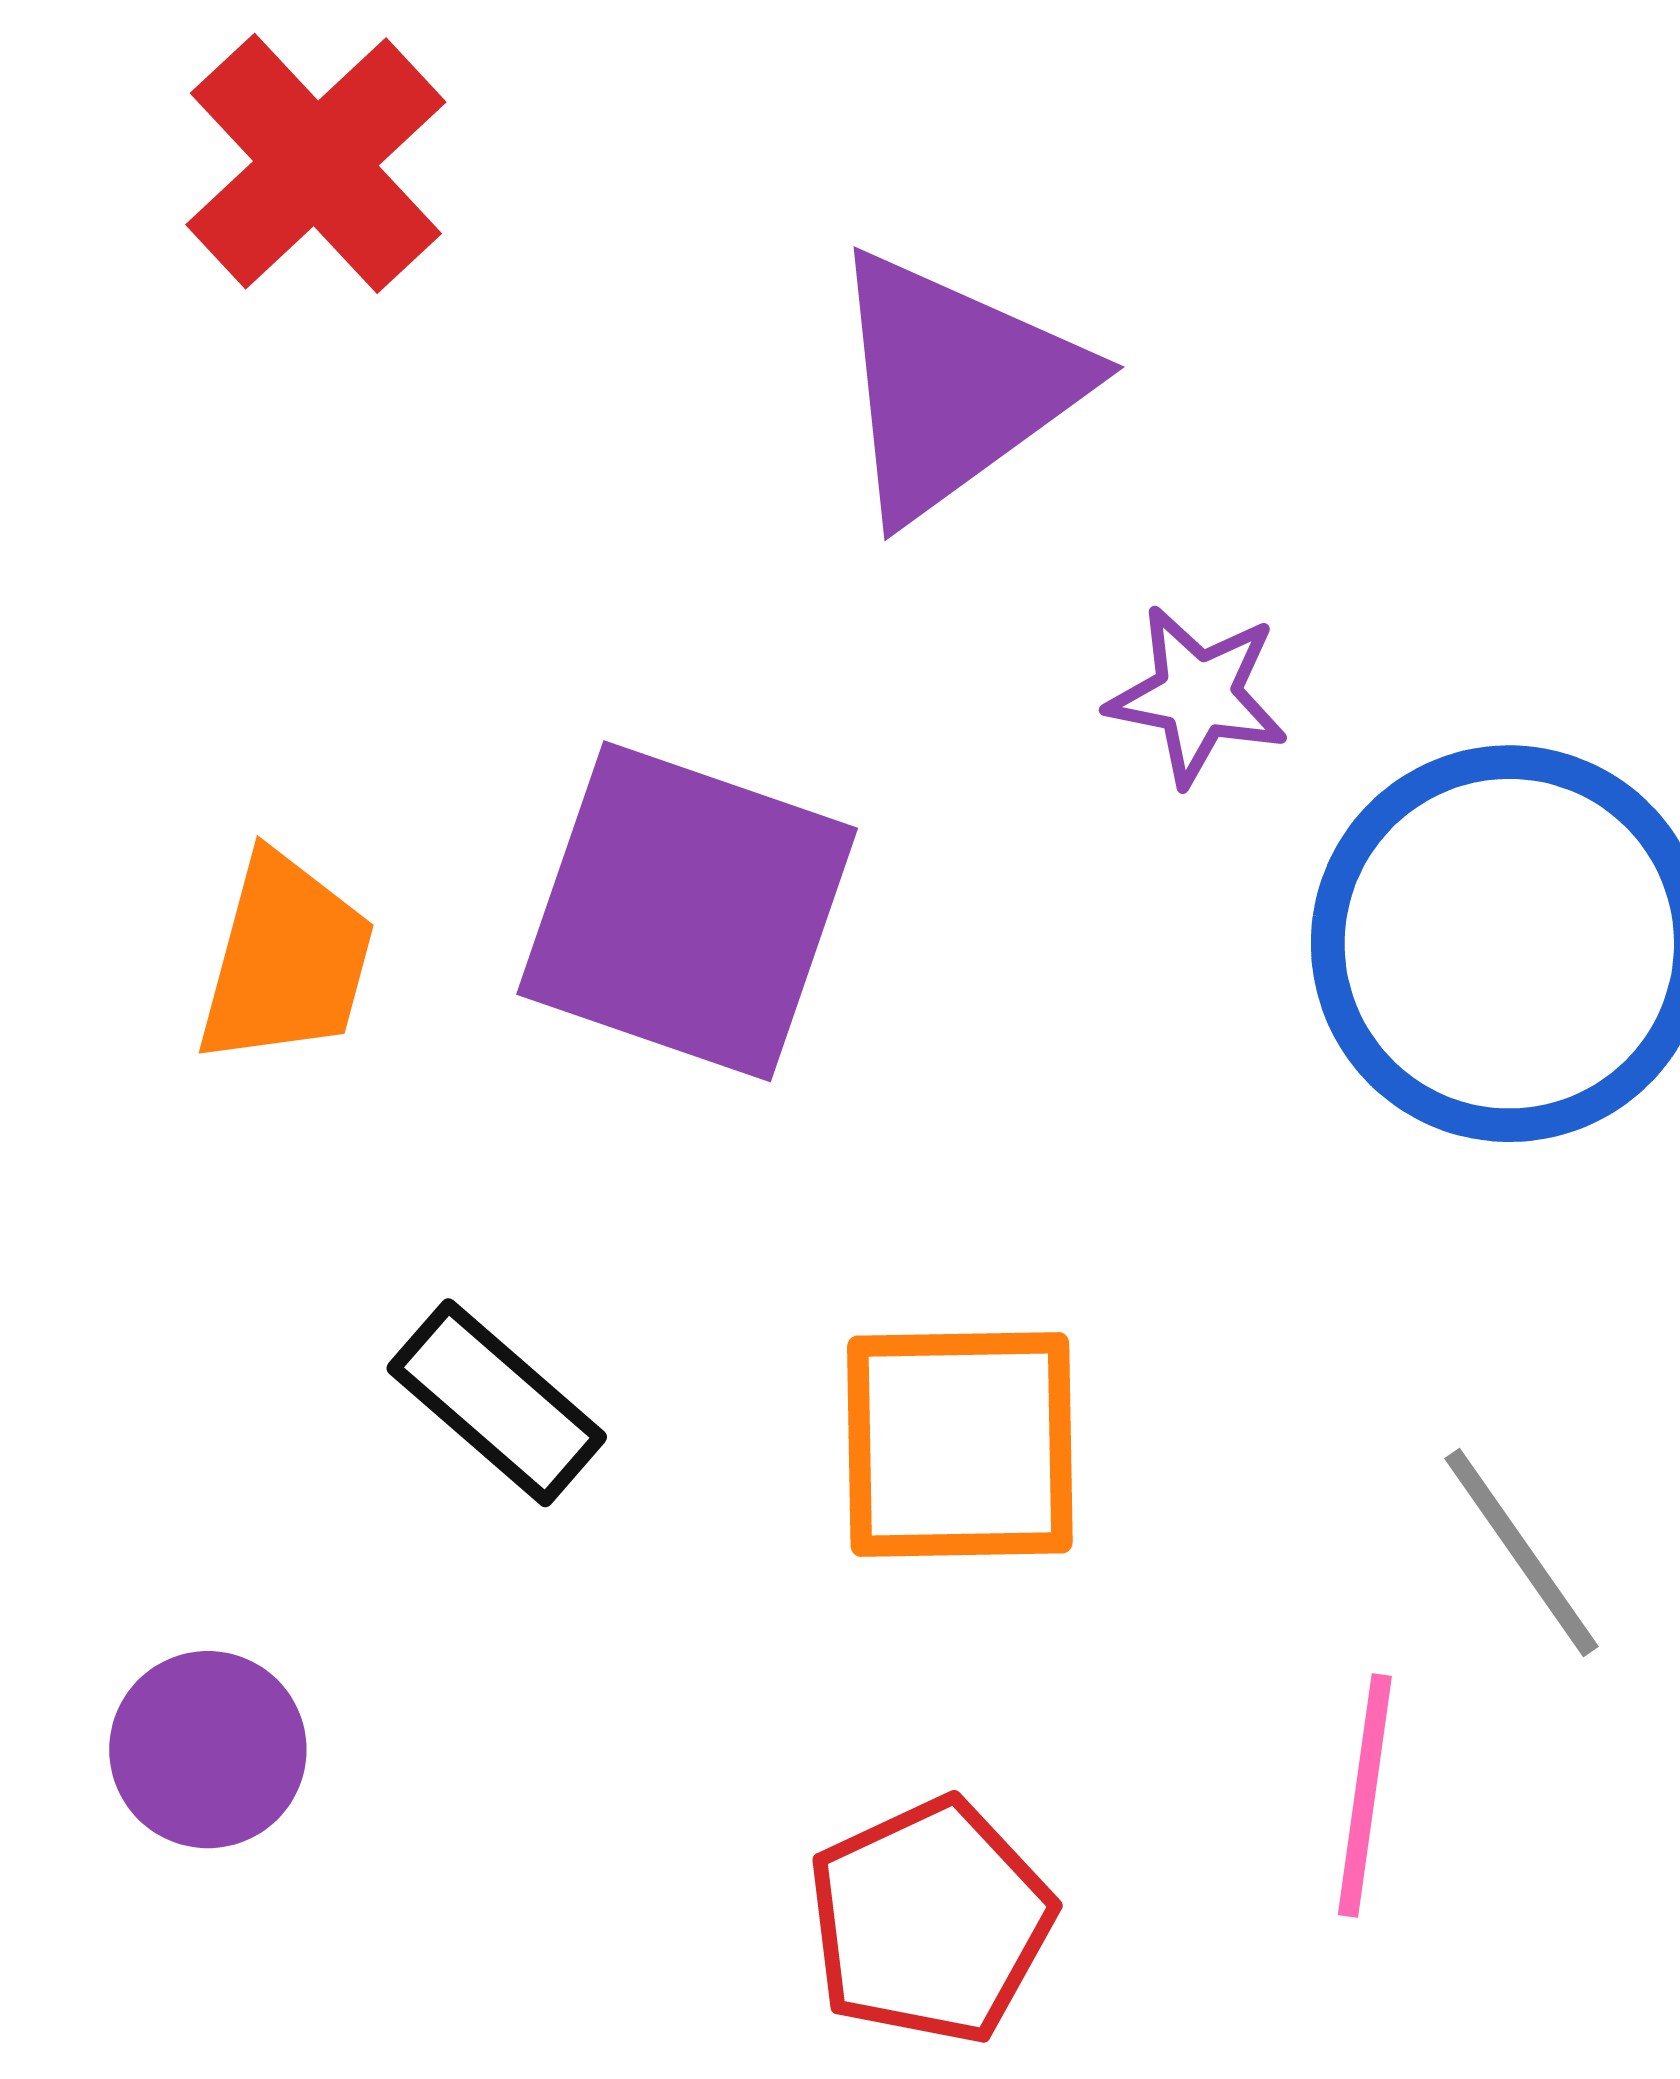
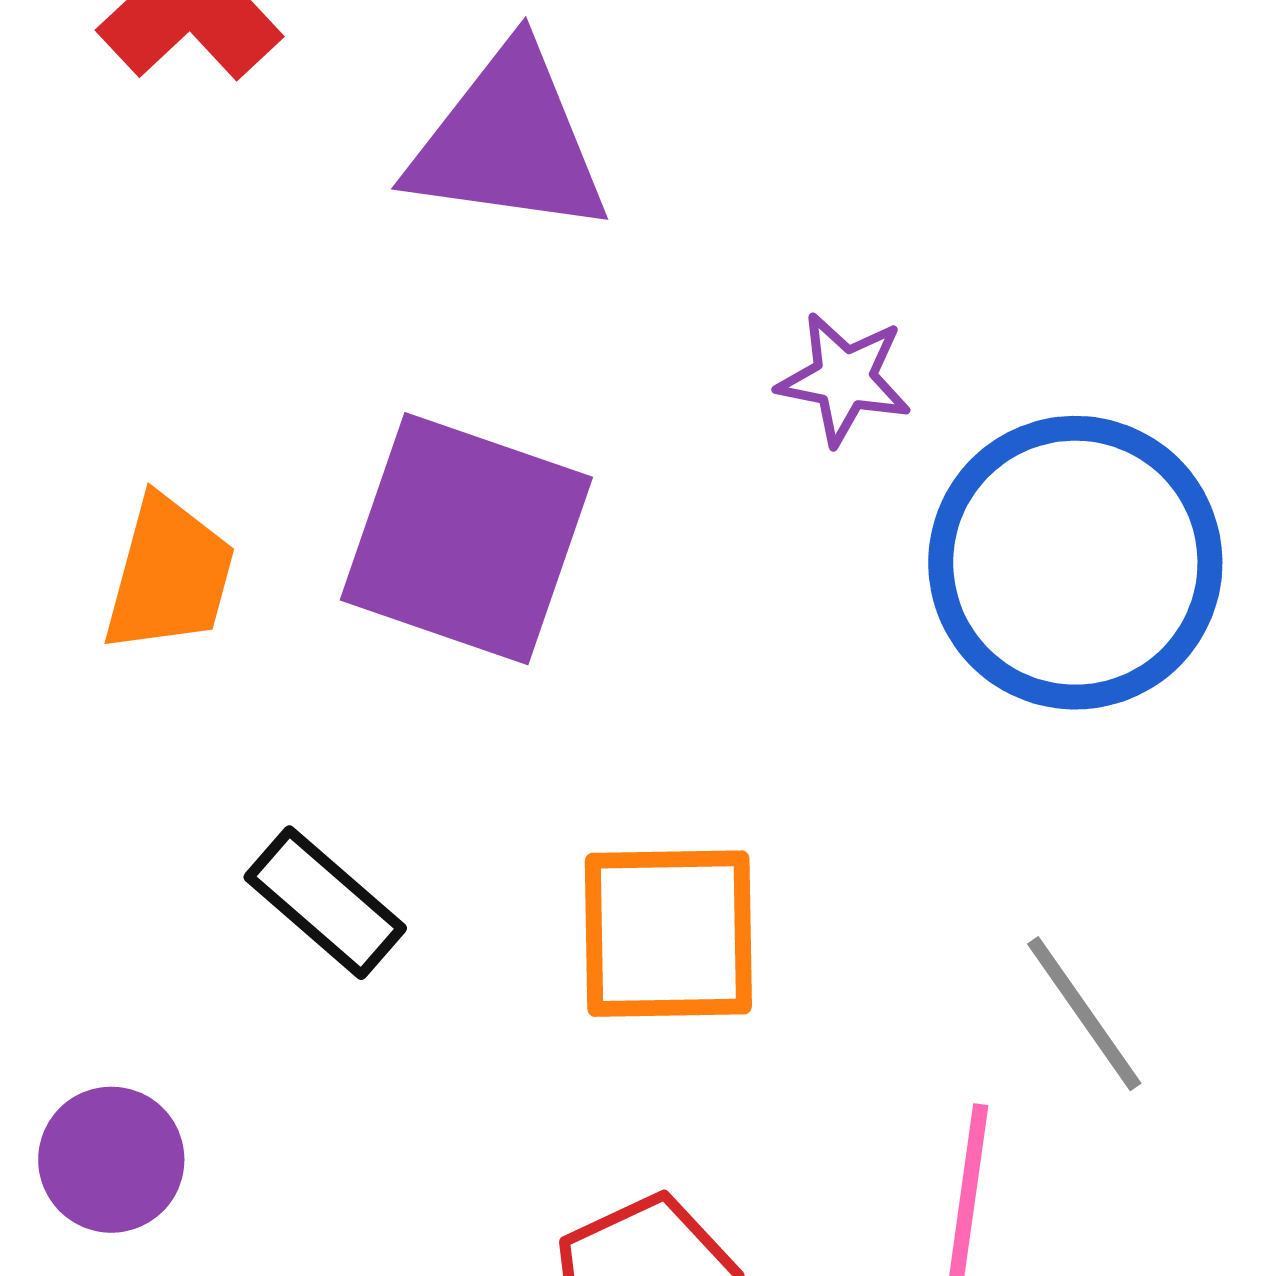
purple triangle: (954, 385) -> (508, 142), moved, turned 44

